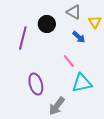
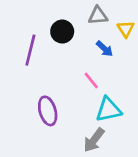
gray triangle: (74, 12) -> (98, 16), turned -35
gray arrow: (57, 106) -> (94, 140), moved

